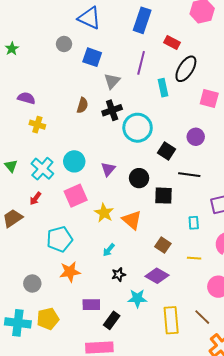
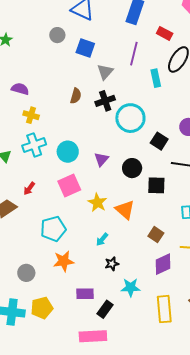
cyan cross: (42, 169) -> (34, 145), moved, turned 30
purple diamond: (157, 276) -> (163, 264), moved, turned -55

